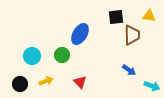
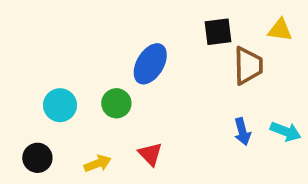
blue arrow: (129, 70) -> (242, 131), turned 40
yellow arrow: (46, 81) -> (98, 163), moved
cyan arrow: (152, 86) -> (286, 131), moved

